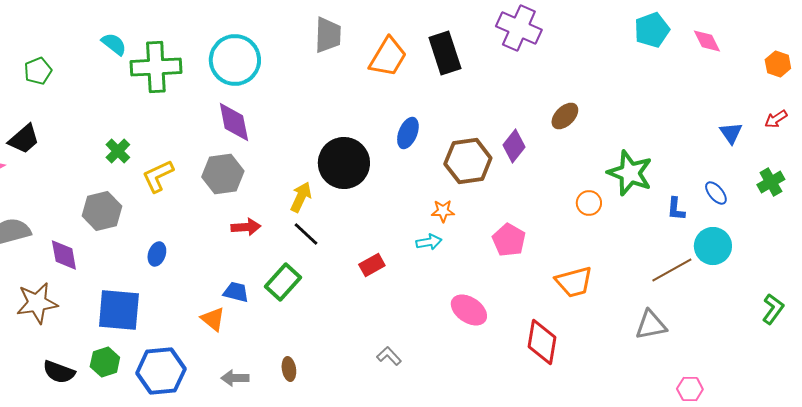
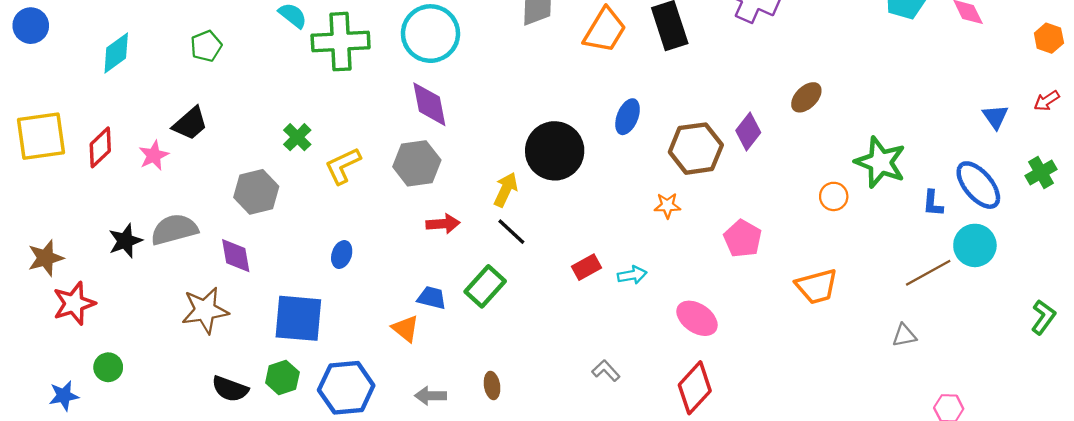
blue ellipse: (716, 193) -> (978, 185), size x1.8
gray hexagon: (102, 211) -> (256, 192), moved
cyan arrow: (429, 242) -> (632, 275), moved
gray triangle: (651, 325) -> (904, 335), size x0.7
red diamond: (542, 342) -> (695, 388), moved, turned 33

